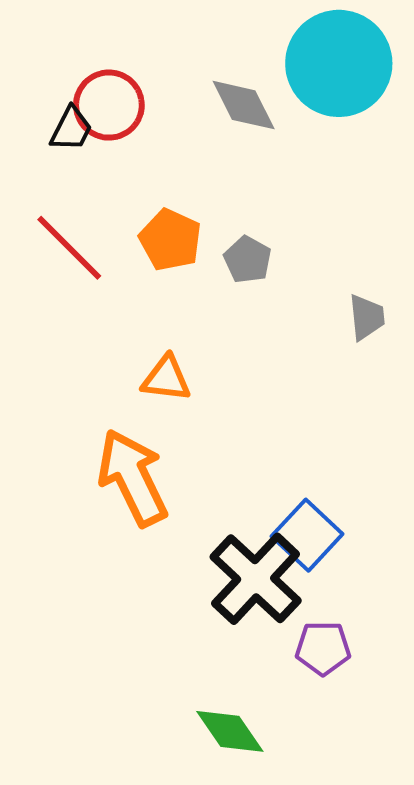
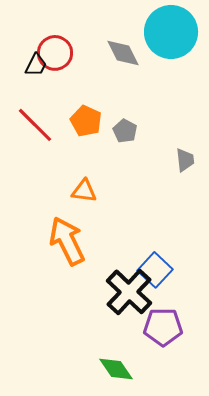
purple pentagon: (323, 648) -> (163, 327), size x1.4

